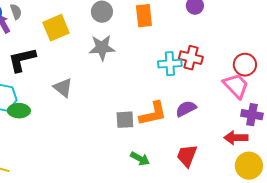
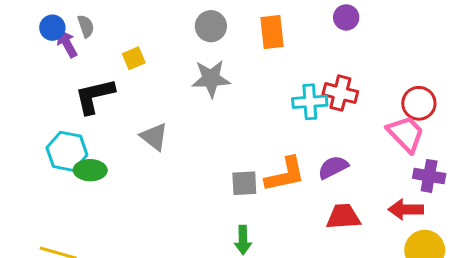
yellow square: (56, 28) -> (134, 58), moved, size x0.6
red trapezoid: (187, 156) -> (343, 217), moved, turned 65
green arrow: (140, 159) -> (243, 240), moved, turned 60

